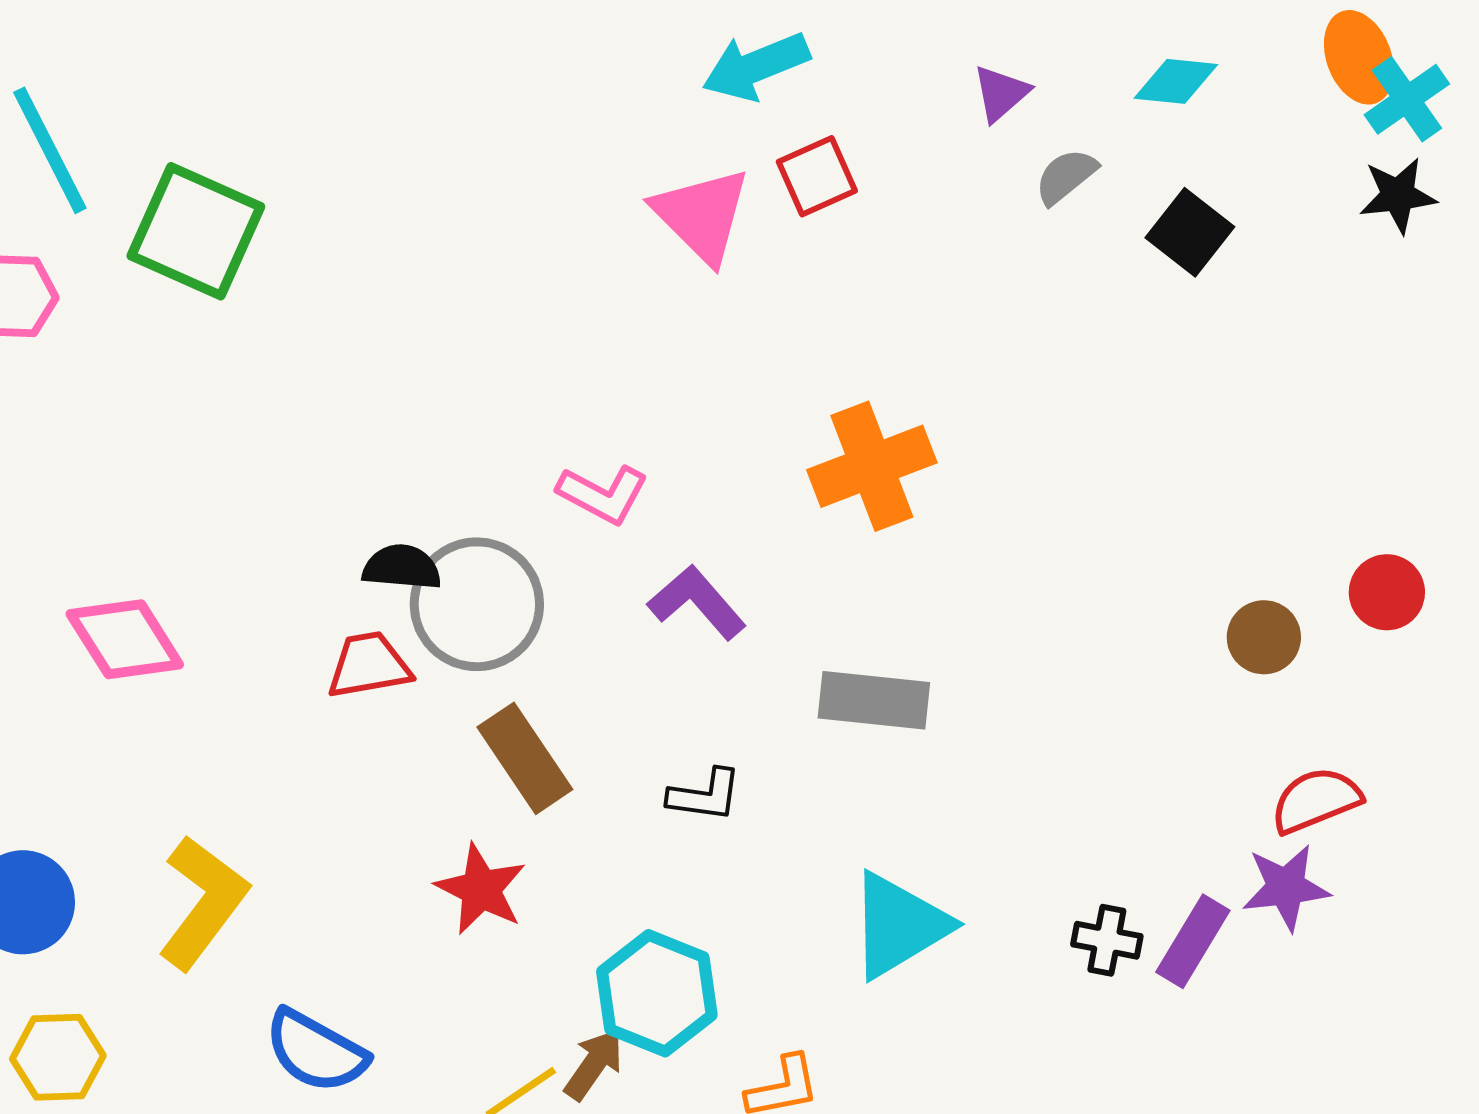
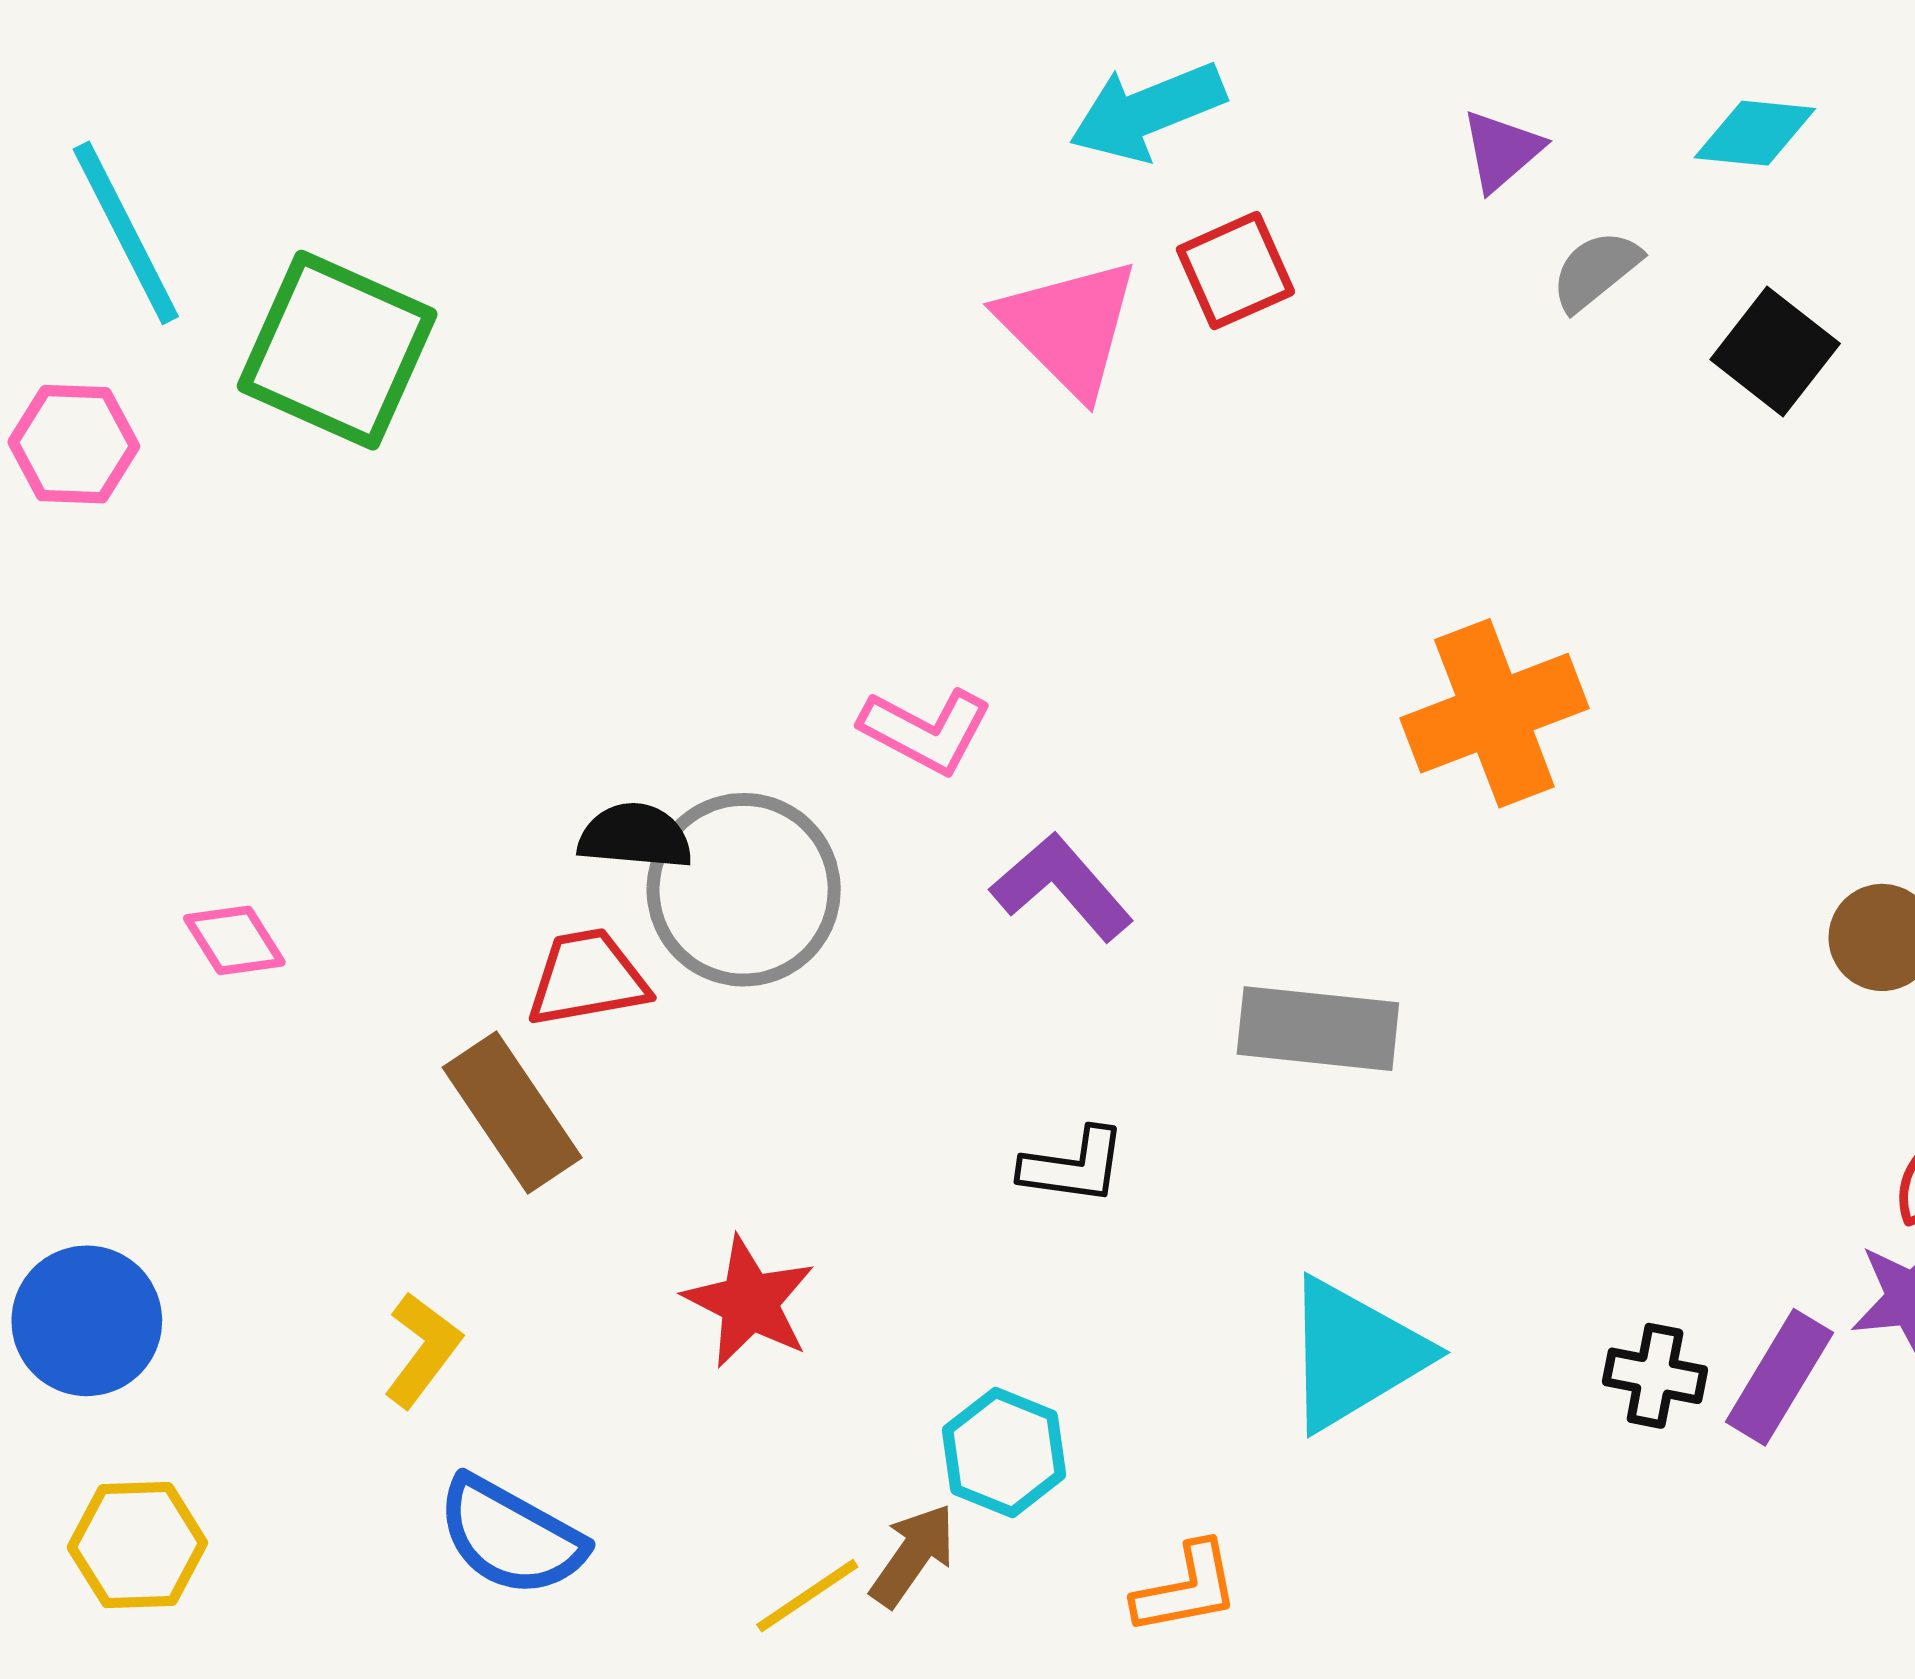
orange cross: (872, 466) -> (1494, 713), moved
pink diamond: (125, 639) -> (234, 940), size x0.6
brown rectangle: (525, 758) -> (512, 1113), moved
yellow L-shape: (203, 902) -> (422, 1350), moved, size x0.6
cyan hexagon: (657, 993) -> (1004, 1452), size x0.7

